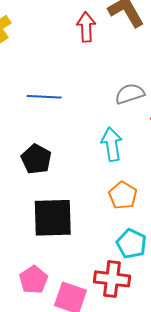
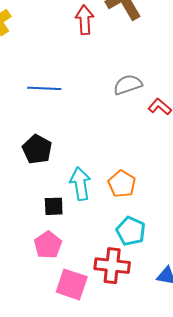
cyan arrow: (112, 144) -> (80, 184), moved
black square: (53, 218) -> (54, 206), size x0.5
pink pentagon: (33, 280) -> (48, 245), moved

